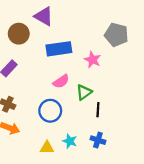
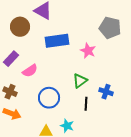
pink semicircle: (61, 81) -> (30, 71), moved
black line: (98, 110) -> (86, 104), moved
blue cross: (98, 140) -> (106, 92), moved

